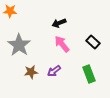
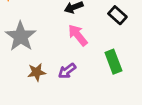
black rectangle: (93, 42) -> (117, 15), moved
green rectangle: (89, 74) -> (113, 62), moved

